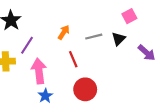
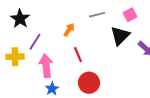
gray line: (94, 37) -> (97, 15), moved
black triangle: (119, 39) -> (120, 36), size x1.5

